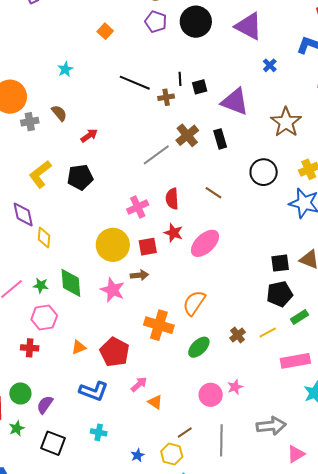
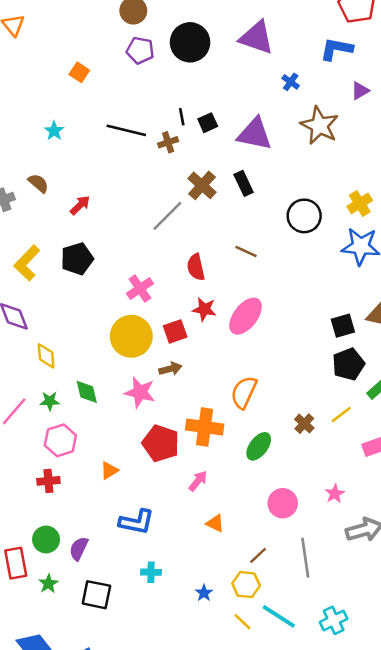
cyan star: (65, 69) -> (54, 131), moved
brown star: (286, 122) -> (320, 126), moved
pink cross: (138, 207) -> (140, 288), moved
yellow diamond: (44, 237) -> (46, 356), moved
green diamond: (71, 283) -> (87, 392), size x0.7
red pentagon: (115, 352) -> (161, 443), moved
pink arrow: (139, 384) -> (198, 481), moved
pink star: (235, 387) -> (335, 494), moved

